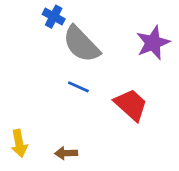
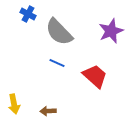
blue cross: (54, 17) -> (28, 14), moved

